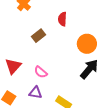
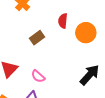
orange circle: (87, 44) -> (86, 33), moved

